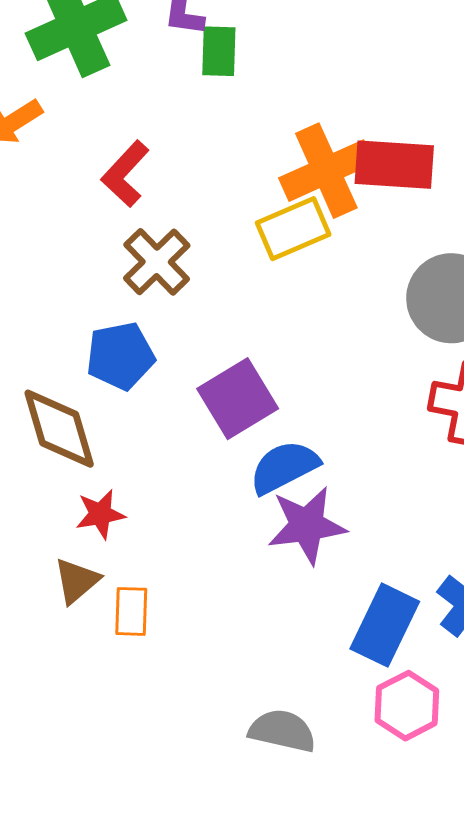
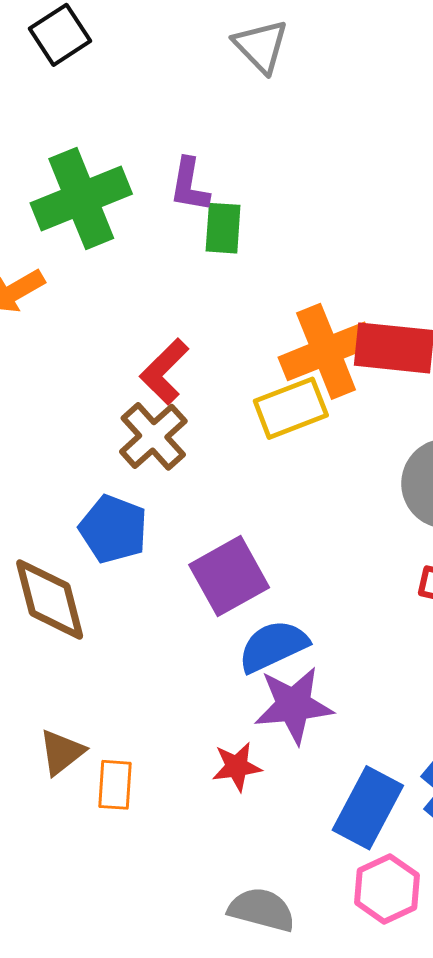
red L-shape: (125, 174) -> (164, 372), moved
blue pentagon: (120, 356) -> (113, 529), turned 30
red star: (100, 514) -> (237, 767), moved

